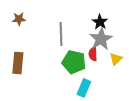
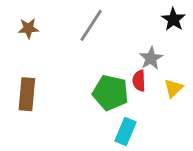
black star: (100, 22) -> (173, 19), moved
gray line: (61, 34) -> (91, 25), moved, turned 35
gray star: (101, 39) -> (151, 58), size x0.7

